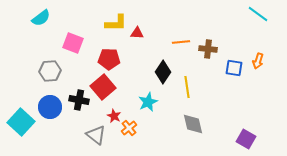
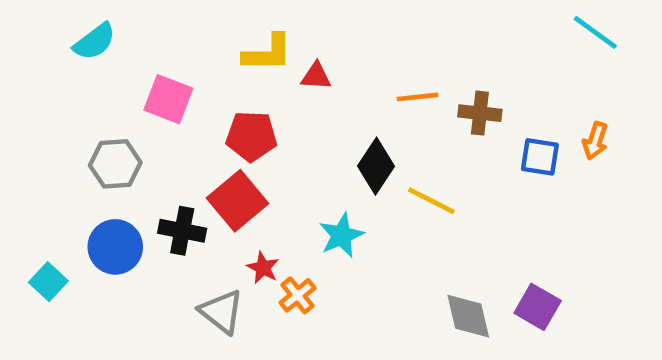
yellow line: (187, 87) -> (431, 201), turned -55
cyan square: (21, 122) -> (48, 282), size x0.6
gray diamond: (193, 124) -> (468, 316), moved
purple square: (246, 139) -> (538, 307), moved

